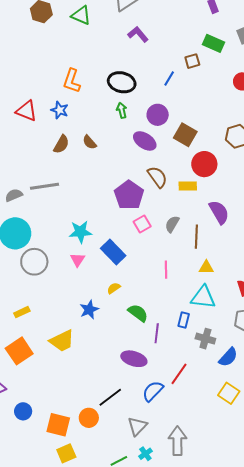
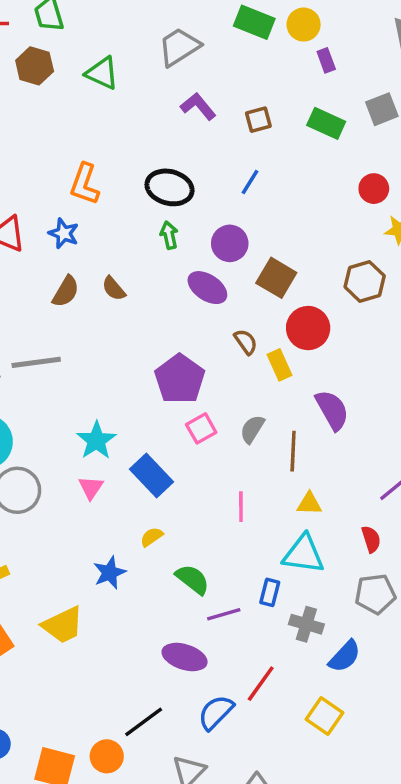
brown square: (192, 61) -> (258, 120), moved
brown semicircle: (157, 177) -> (246, 342), moved, size x0.7
yellow rectangle: (188, 186) -> (280, 365), turned 66
cyan star: (80, 232) -> (96, 440), turned -30
purple line: (157, 333) -> (224, 614), turned 66
yellow square: (229, 393) -> (325, 716), moved

